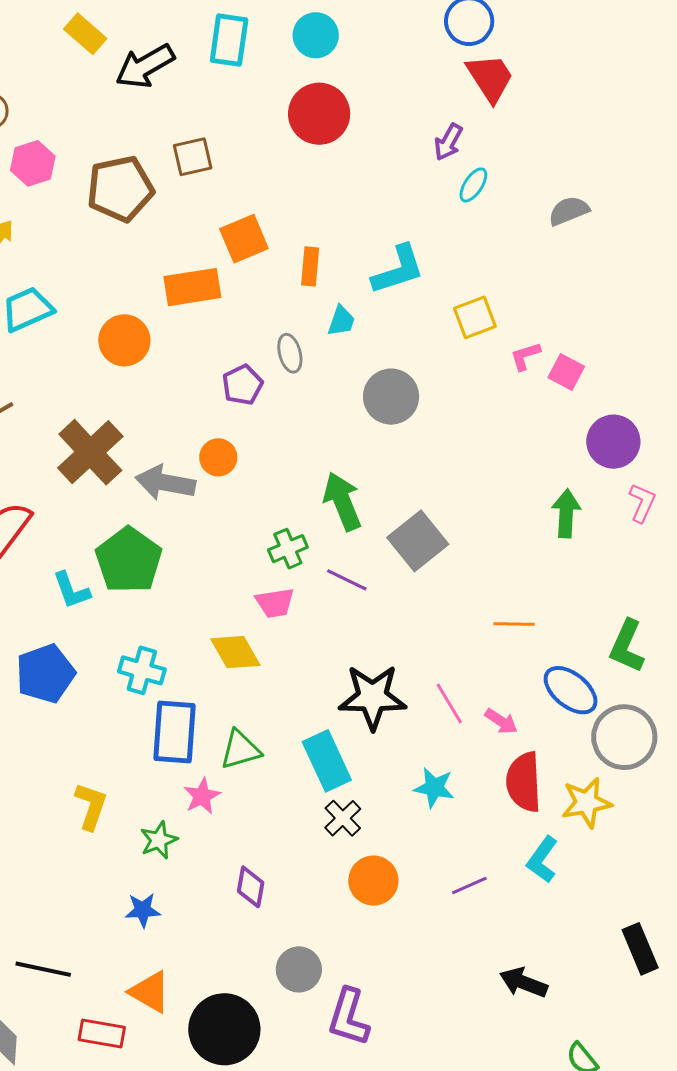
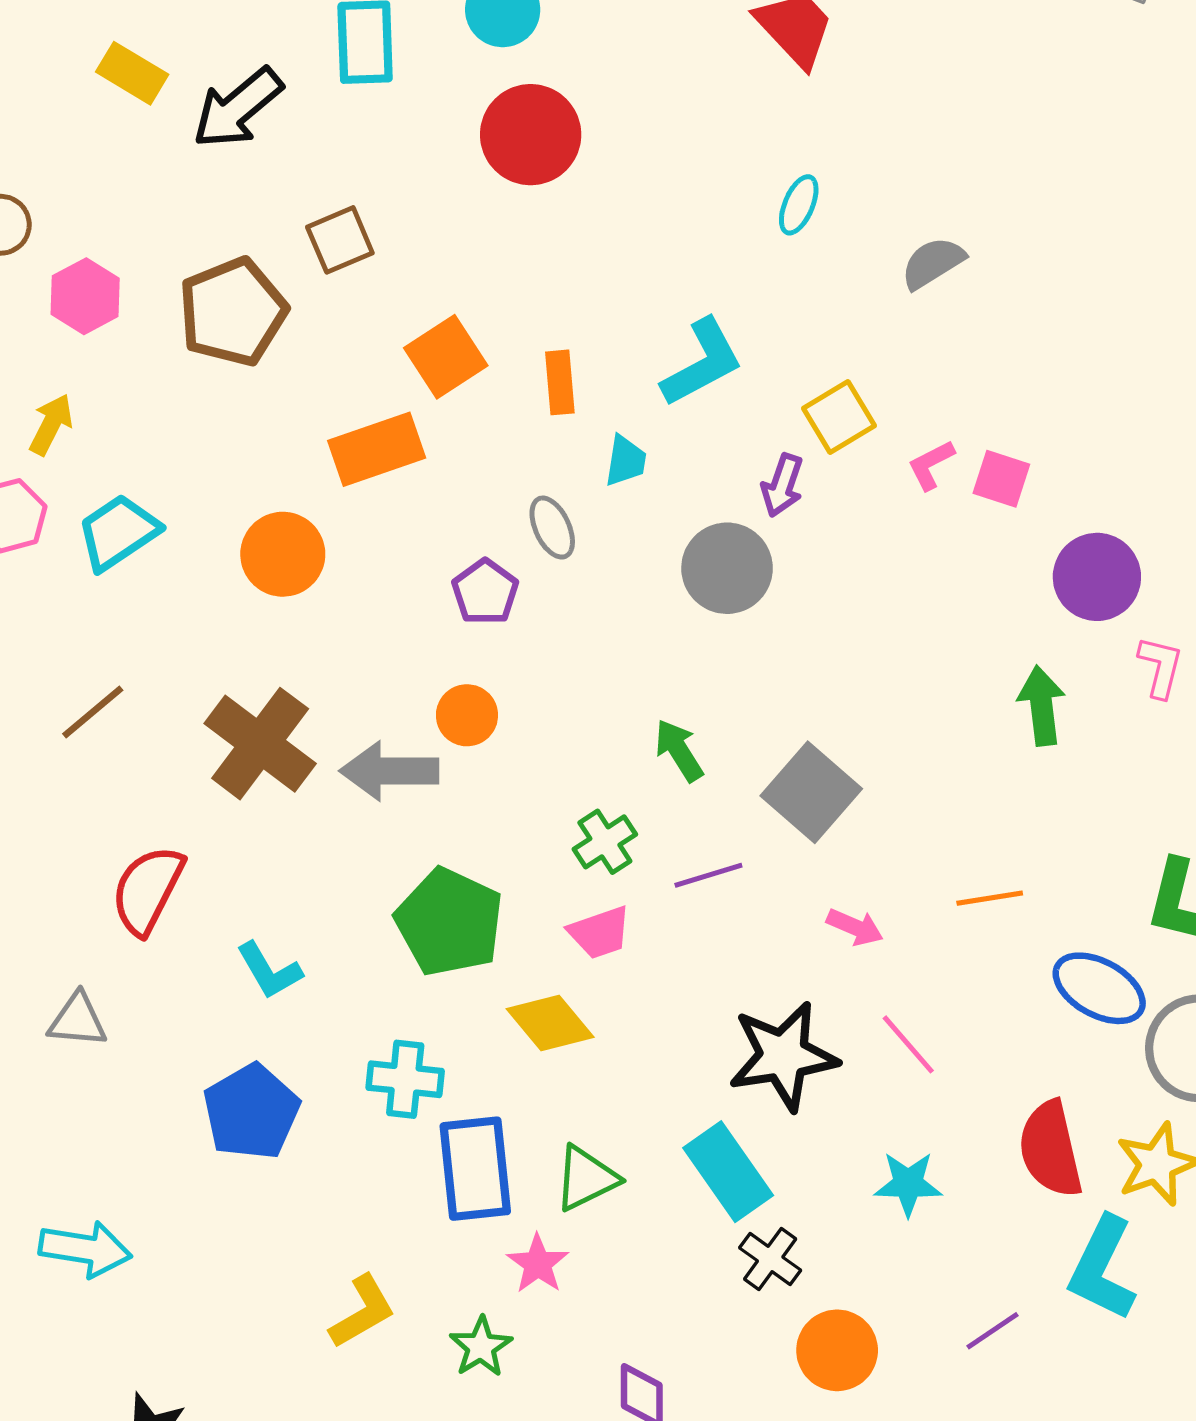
purple arrow: (448, 142) -> (782, 485), moved
gray semicircle: (569, 211) -> (933, 263), moved
green arrow: (342, 501) -> (679, 750), size x0.7
green pentagon: (129, 560) -> (449, 922), moved
purple line: (347, 580) -> (708, 875), turned -33
pink arrow: (501, 721) -> (855, 927), moved
yellow L-shape: (91, 806) -> (362, 1312), turned 51
cyan L-shape: (542, 860) -> (1102, 1268), size x1.4

